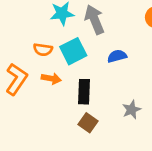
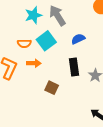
black rectangle: (84, 92) -> (74, 67), moved
brown square: (88, 123) -> (52, 88), moved

